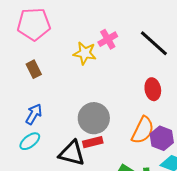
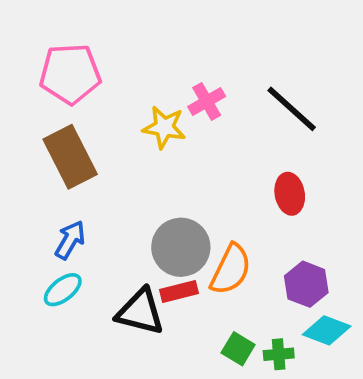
brown rectangle: (34, 69) -> (70, 157), size x1.8
orange semicircle: (143, 130) -> (231, 269), moved

